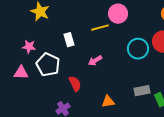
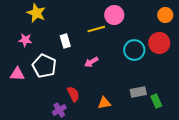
pink star: (29, 47) -> (25, 40), moved
red semicircle: (75, 84) -> (73, 94), moved

